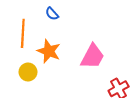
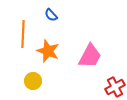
yellow circle: (28, 72) -> (33, 81), moved

